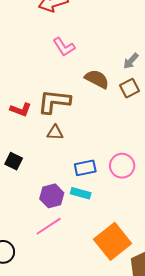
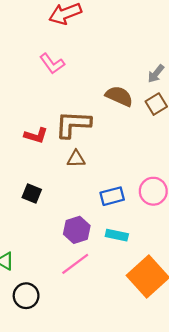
pink L-shape: (64, 47) -> (52, 64), moved
cyan rectangle: (81, 193) -> (117, 235), moved

